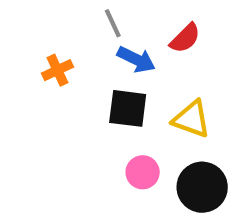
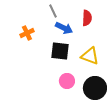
red semicircle: (185, 38) -> (87, 18), turned -42

